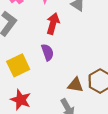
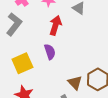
brown triangle: (75, 85) -> (75, 83), turned 35

